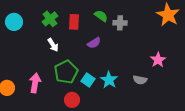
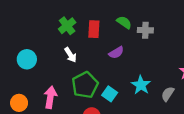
cyan circle: (14, 22) -> (27, 59), moved
cyan star: (109, 80) -> (141, 85), moved
gray semicircle: (140, 80) -> (168, 94), turned 112

